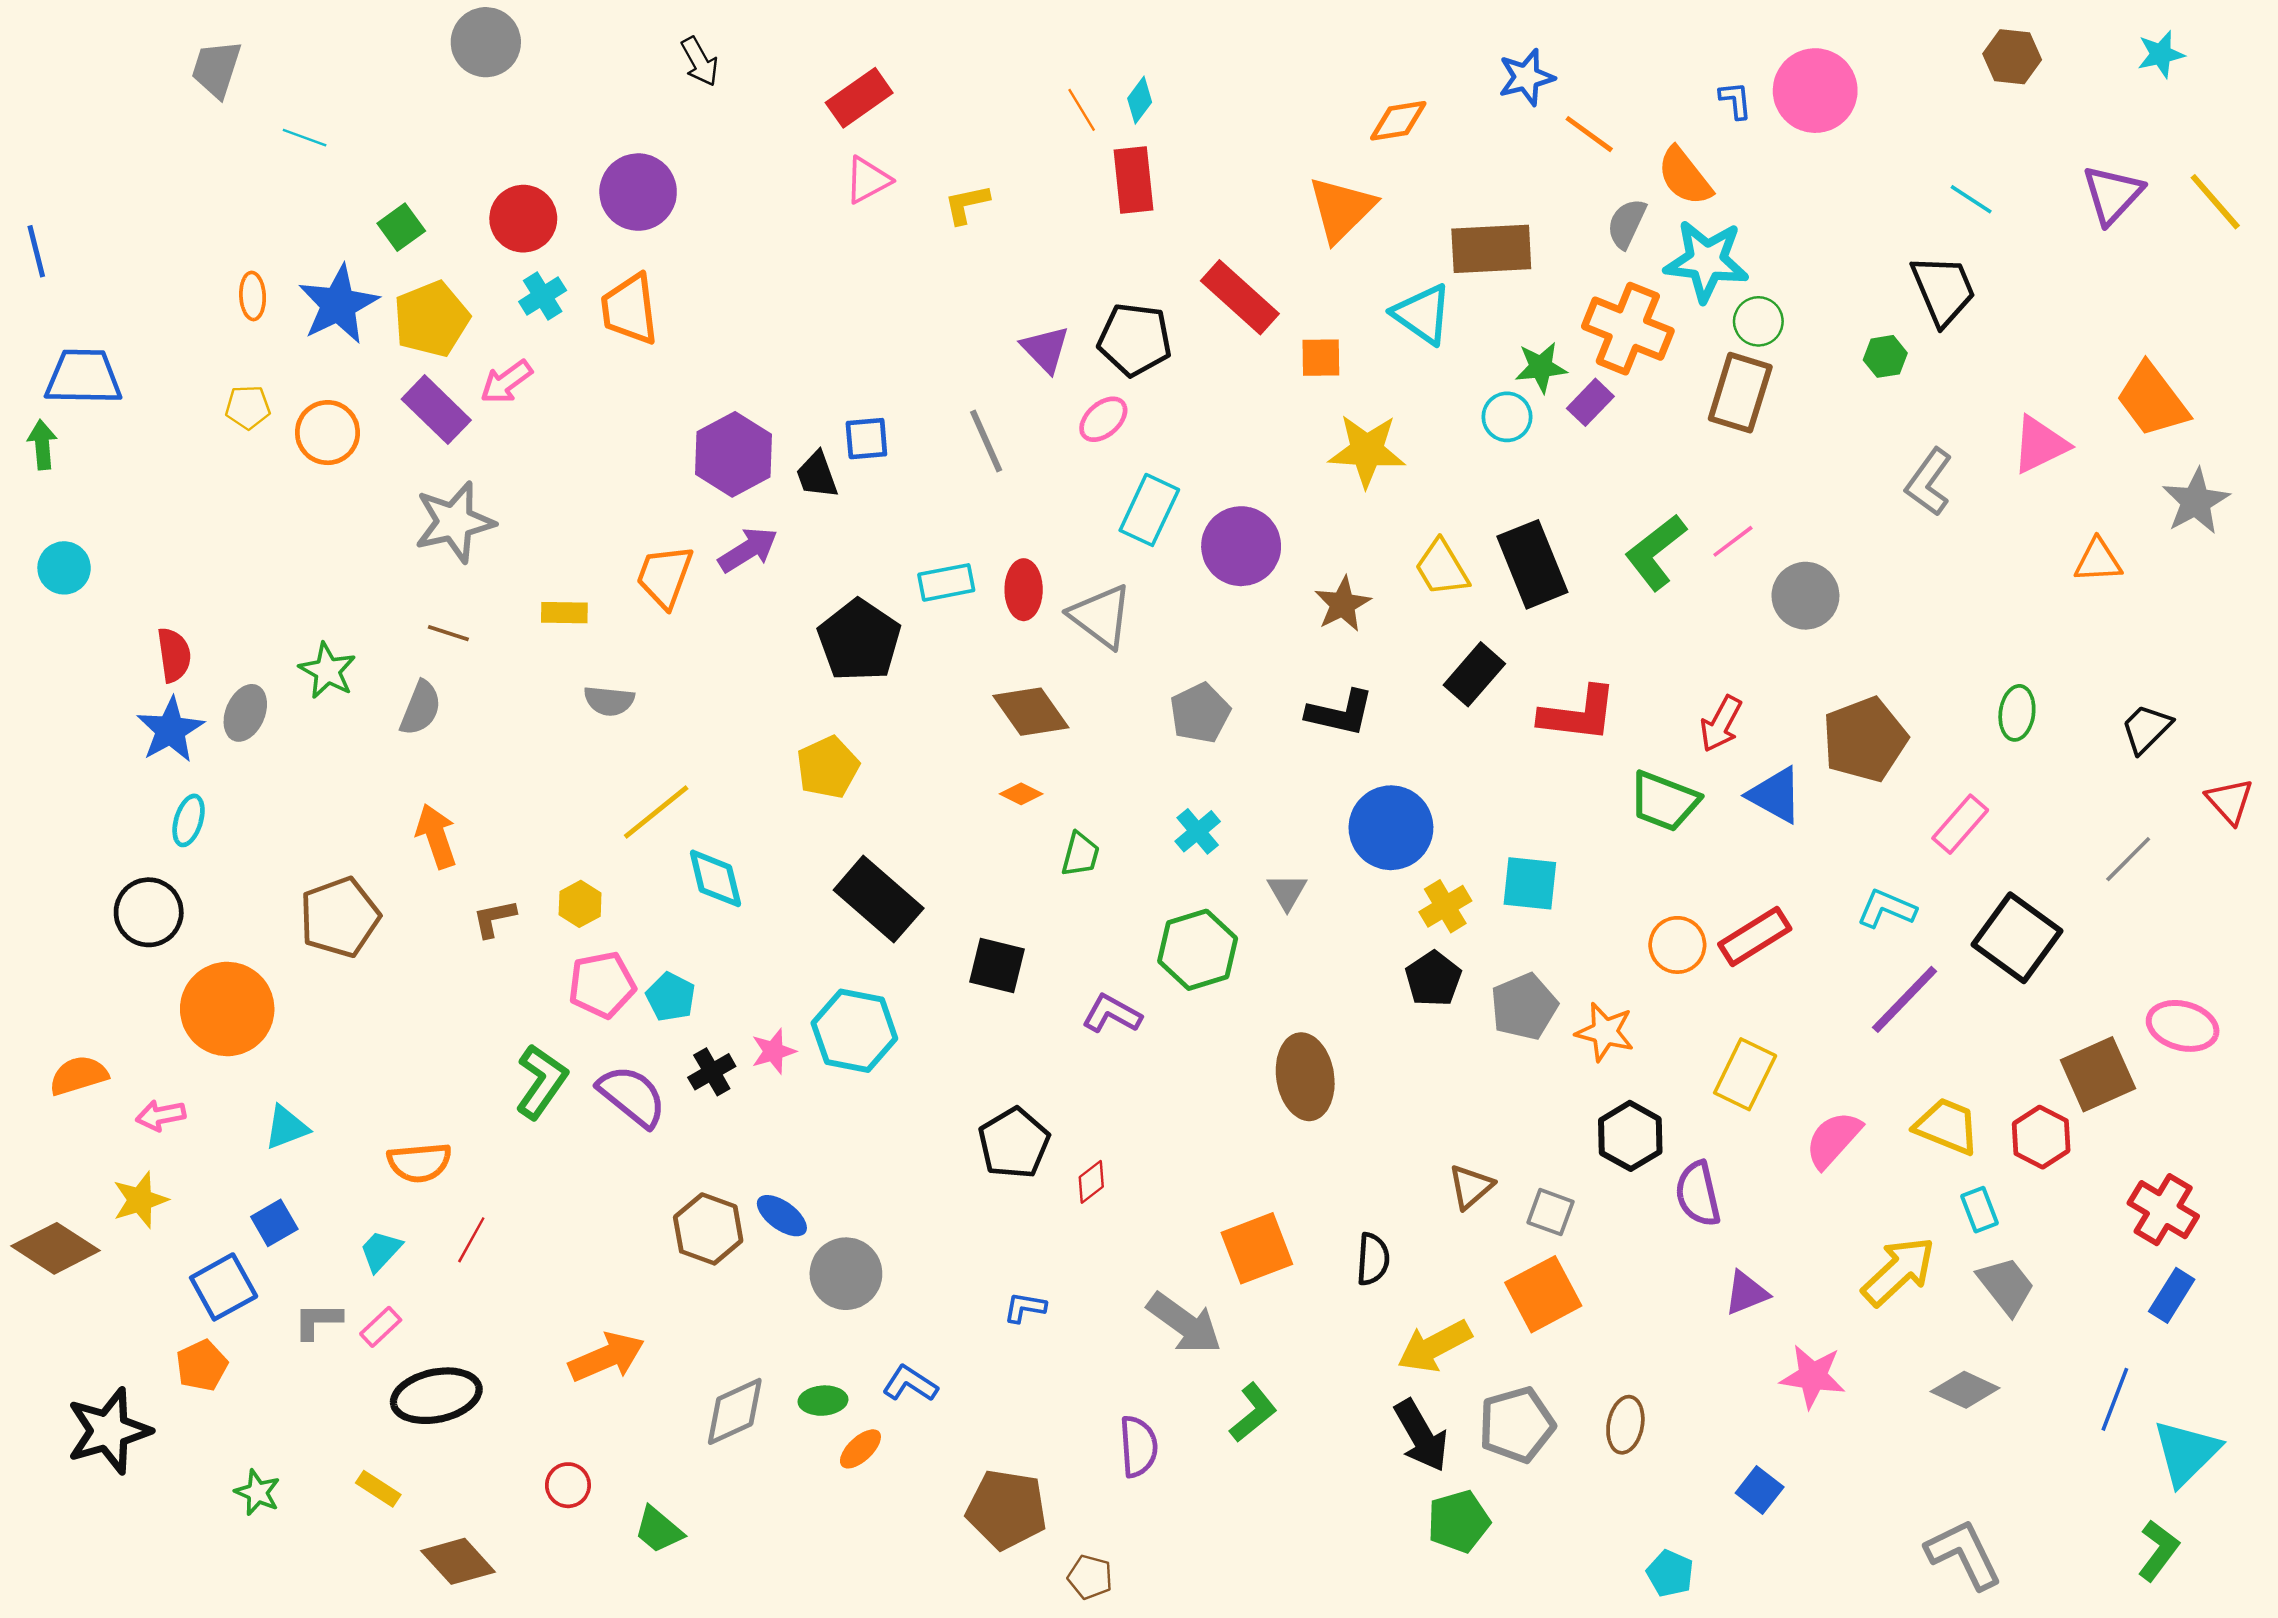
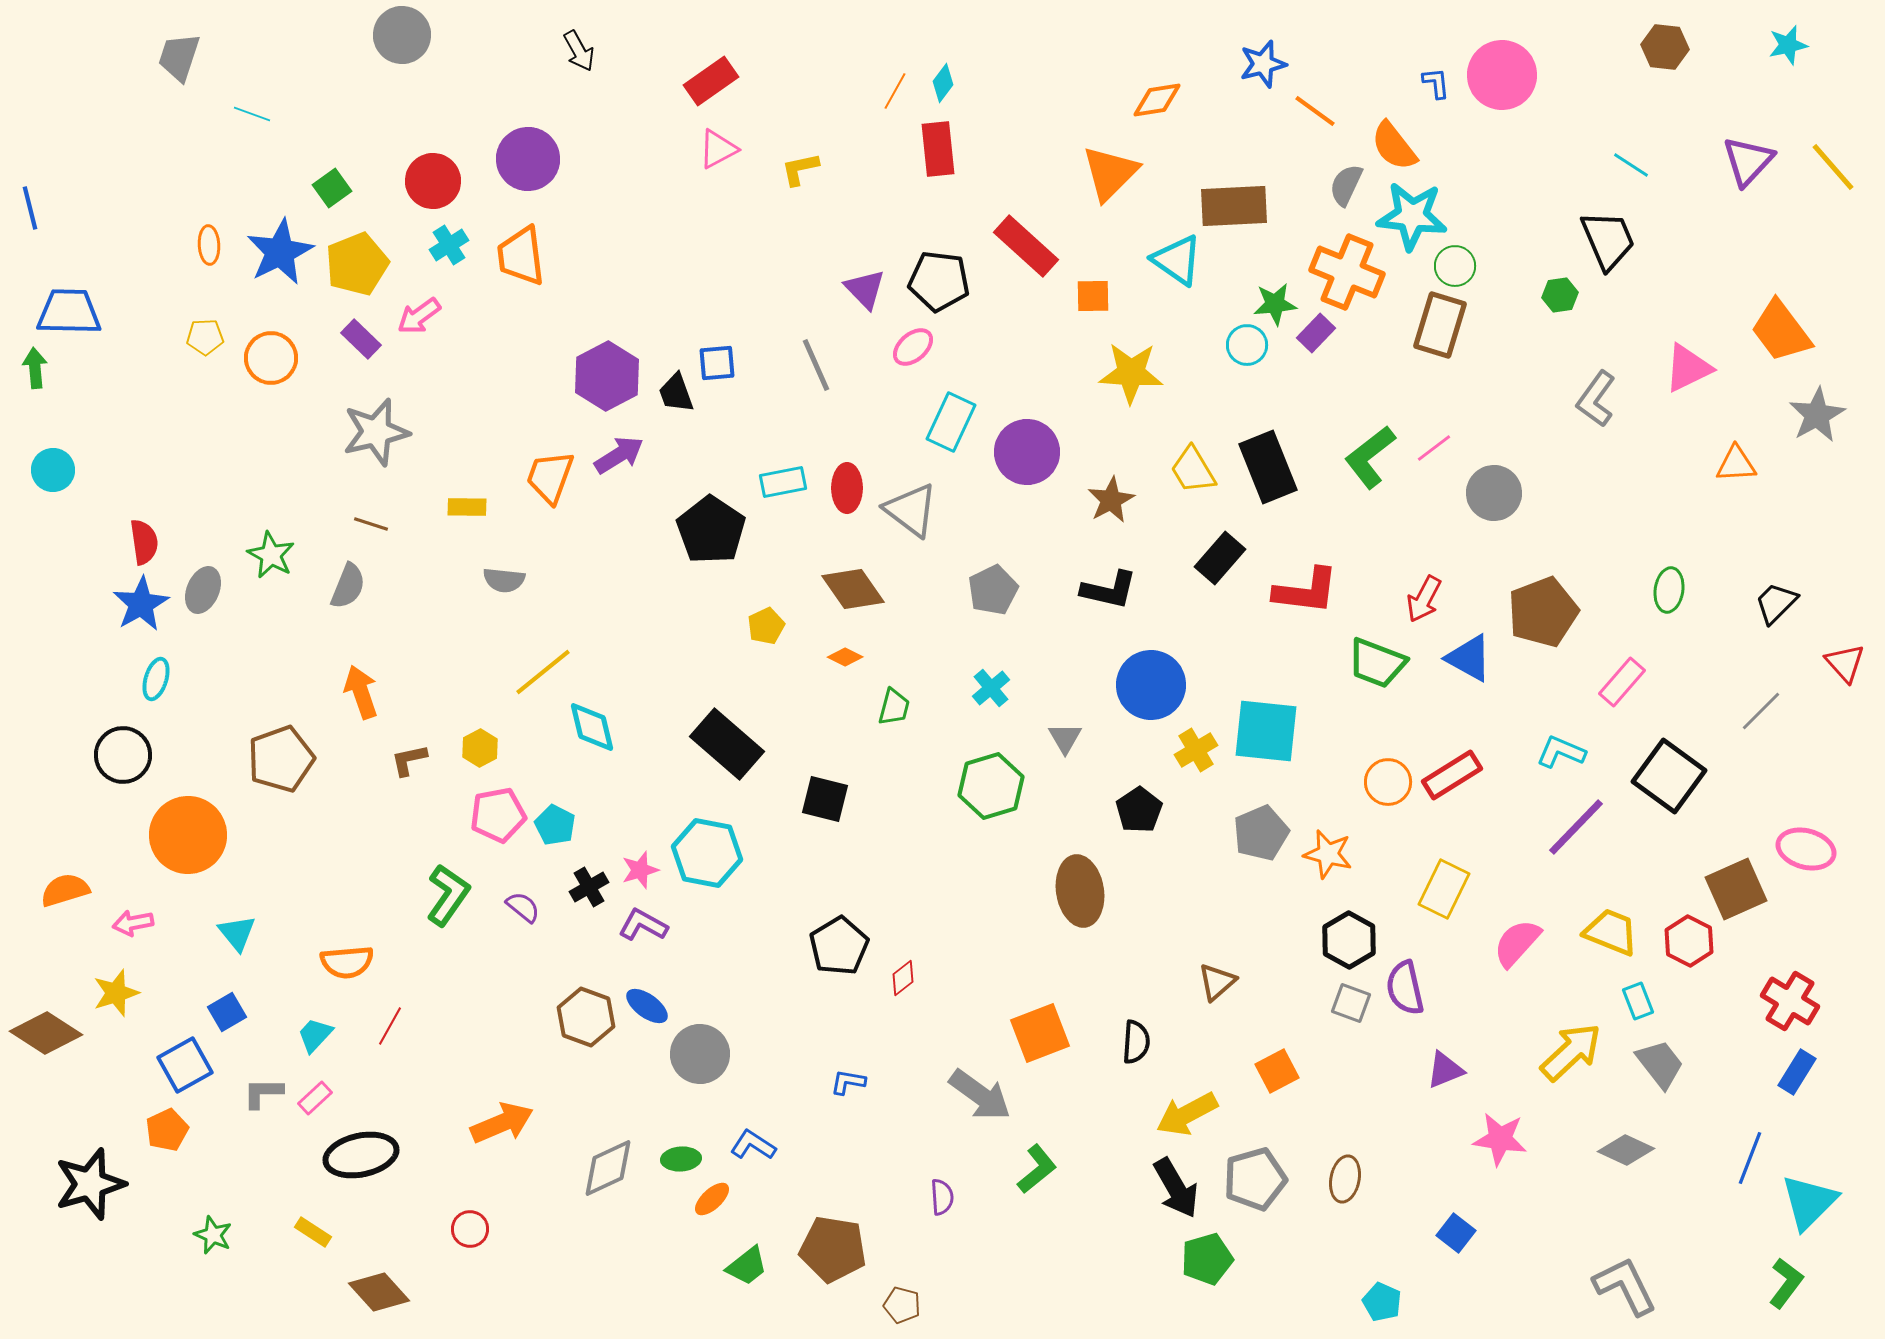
orange line: (1082, 110) -> (895, 91), turned 60
purple rectangle: (436, 410) -> (361, 339), size x0.7
yellow pentagon: (828, 767) -> (766, 626), moved, size x0.7
cyan square: (1530, 883) -> (1266, 731), size x1.4
black pentagon: (1433, 979) -> (1139, 810), moved
purple L-shape: (1112, 1014) -> (643, 925), moved
purple semicircle: (632, 1096) -> (523, 907), size x0.6
cyan triangle: (286, 1127) -> (237, 933), turned -48
gray square: (1550, 1212) -> (1351, 1003), moved
orange square: (1543, 1294) -> (1277, 1071), size x0.7
purple semicircle: (1138, 1446) -> (942, 1197), size x0.7
green trapezoid: (659, 1530) -> (747, 1266), moved, turned -78

